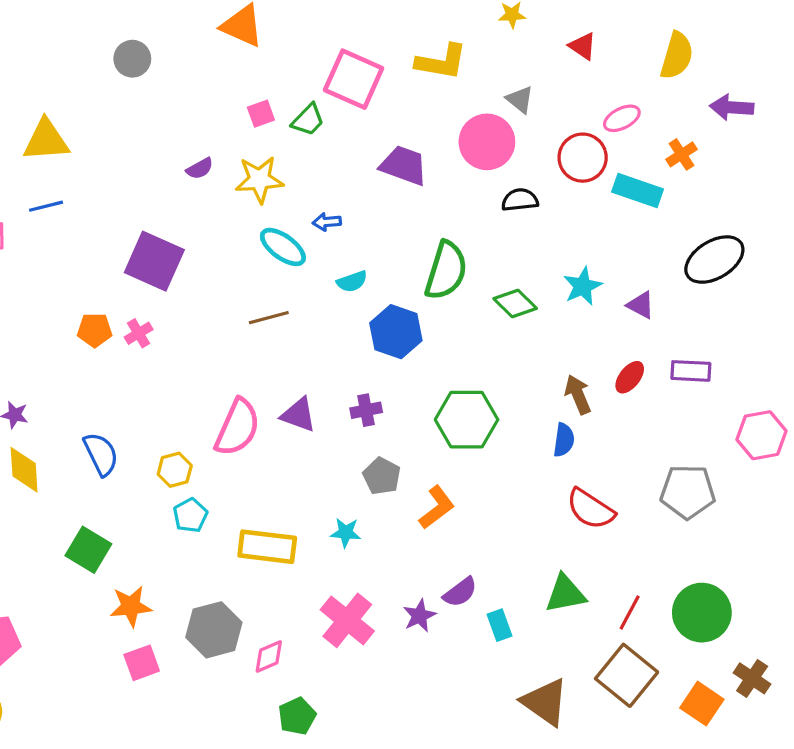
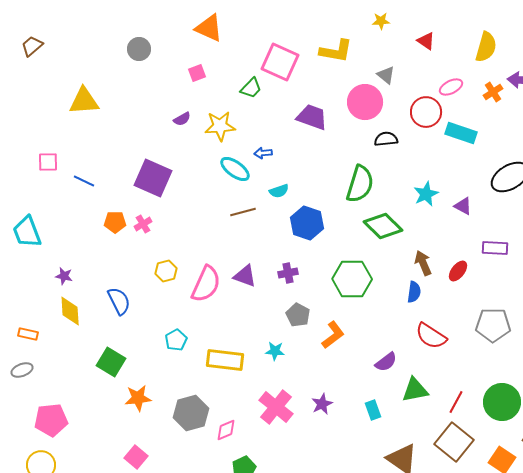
pink square: (261, 114) -> (197, 73), moved
orange cross: (681, 154) -> (493, 92), moved
blue line: (46, 206) -> (84, 181), moved, turned 40
green semicircle: (446, 271) -> (360, 184), moved
green diamond: (515, 303) -> (383, 226), moved, size x1.4
brown line: (269, 318) -> (243, 212), moved
red ellipse: (630, 377) -> (458, 271), moved
yellow hexagon: (175, 470) -> (166, 271), moved
purple semicircle: (460, 592) -> (386, 362), moved
pink square: (142, 663) -> (136, 457), moved, turned -30

